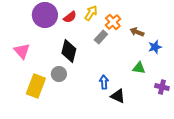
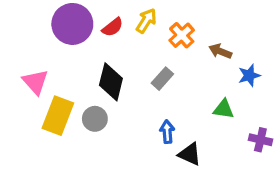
gray rectangle: (101, 37) -> (162, 79), moved
yellow rectangle: (36, 86) -> (58, 116), moved

